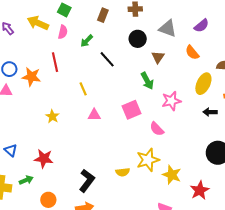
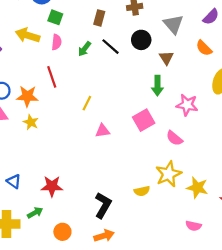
gray triangle: (168, 28) -> (173, 24), turned 36
black line: (107, 59) -> (110, 47), moved
green arrow: (147, 81) -> (157, 86), turned 36
yellow line: (83, 89) -> (87, 103), turned 56
pink star: (171, 101) -> (187, 105), turned 30
yellow star: (52, 116) -> (31, 122), moved

